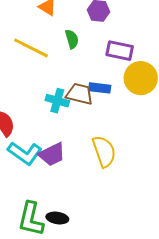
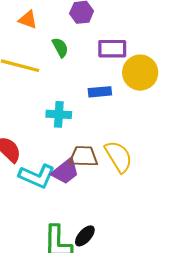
brown trapezoid: (80, 94) -> (83, 156), moved
black ellipse: (57, 218) -> (85, 236), turned -45

